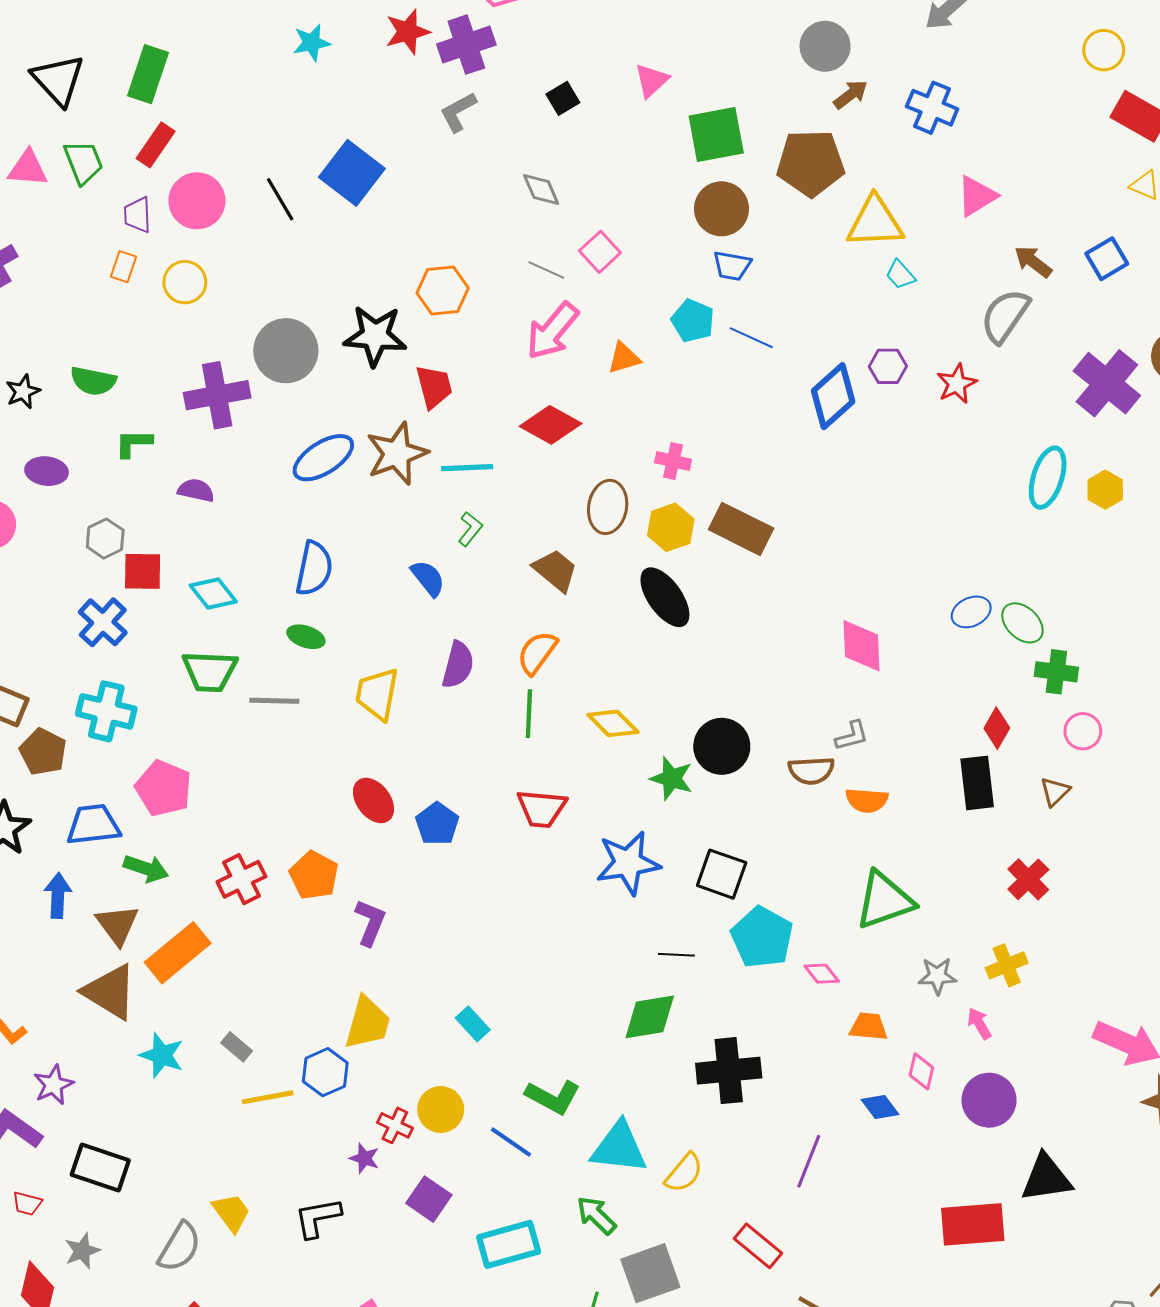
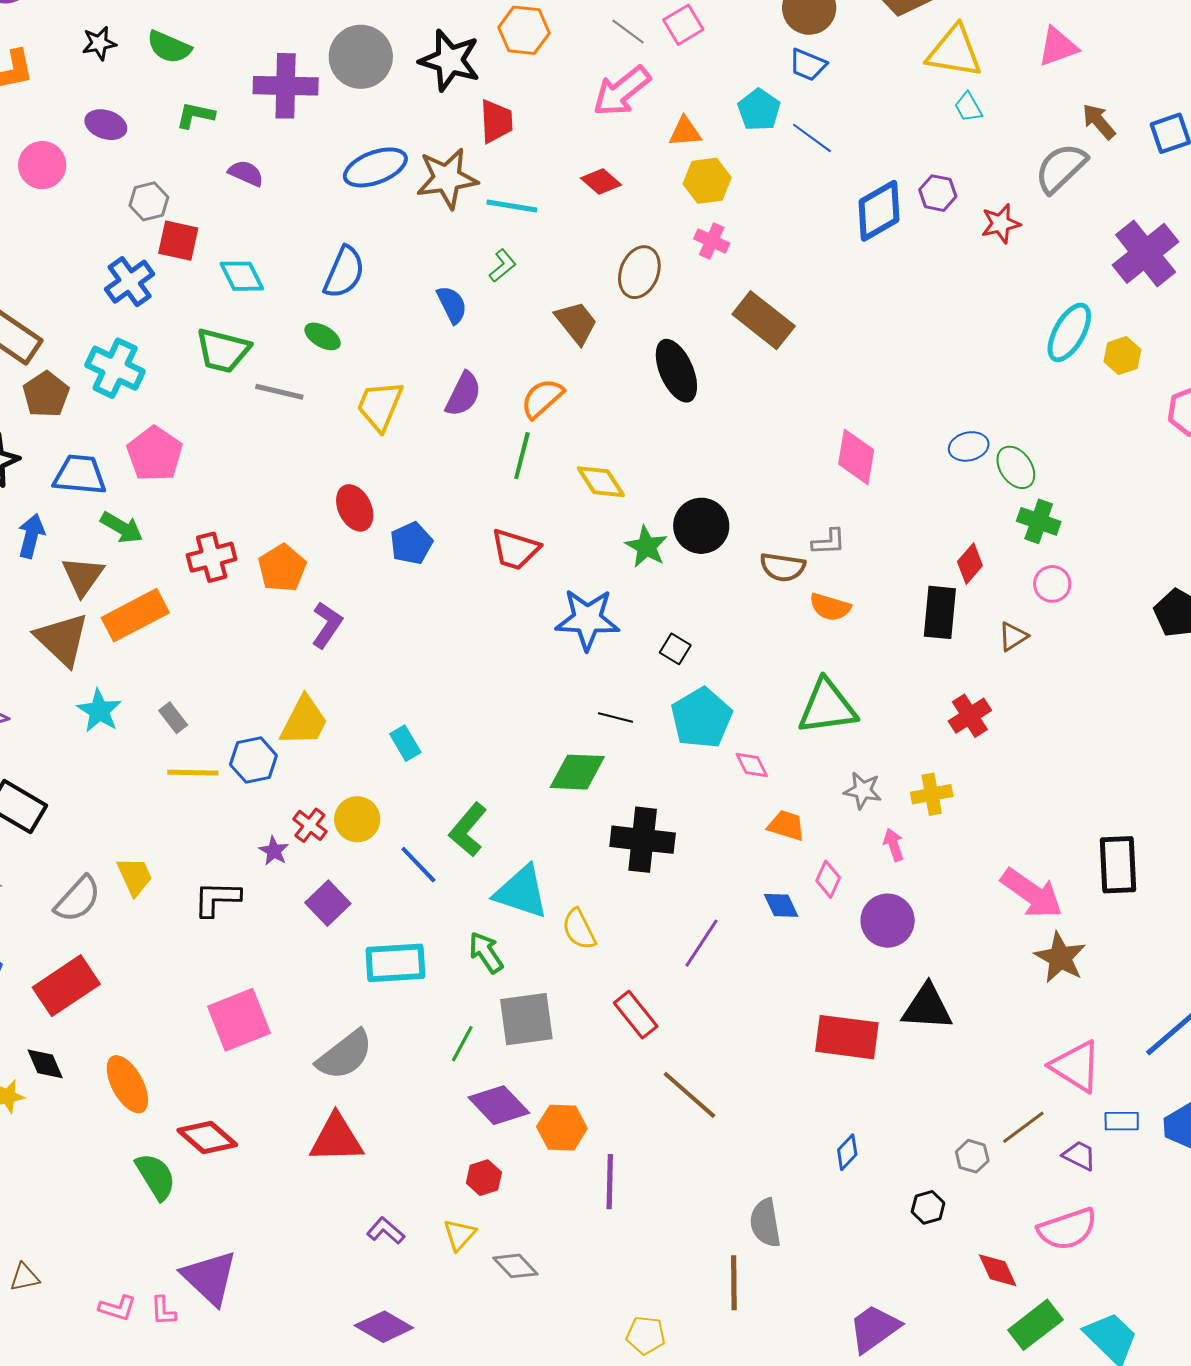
red diamond: (551, 425) -> (601, 182), size x0.7
yellow hexagon: (671, 527) -> (707, 181), moved
black square: (722, 874) -> (675, 649), size x0.6
green L-shape: (553, 1097) -> (468, 830), turned 90
yellow semicircle: (684, 1173) -> (579, 929), turned 102

